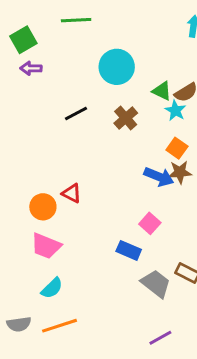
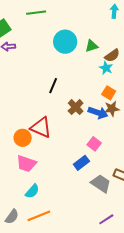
green triangle: (162, 91) -> (91, 46), moved, turned -40
black line: (76, 114) -> (53, 86), moved, turned -35
brown cross: (126, 118) -> (76, 107), moved
red triangle: (72, 193) -> (41, 128), size x1.6
blue rectangle: (129, 250) -> (81, 163), turned -56
gray semicircle: (19, 324) -> (12, 217), turned -42

